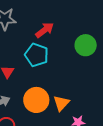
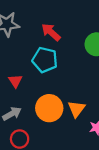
red arrow: (45, 30) -> (51, 32), turned -96

